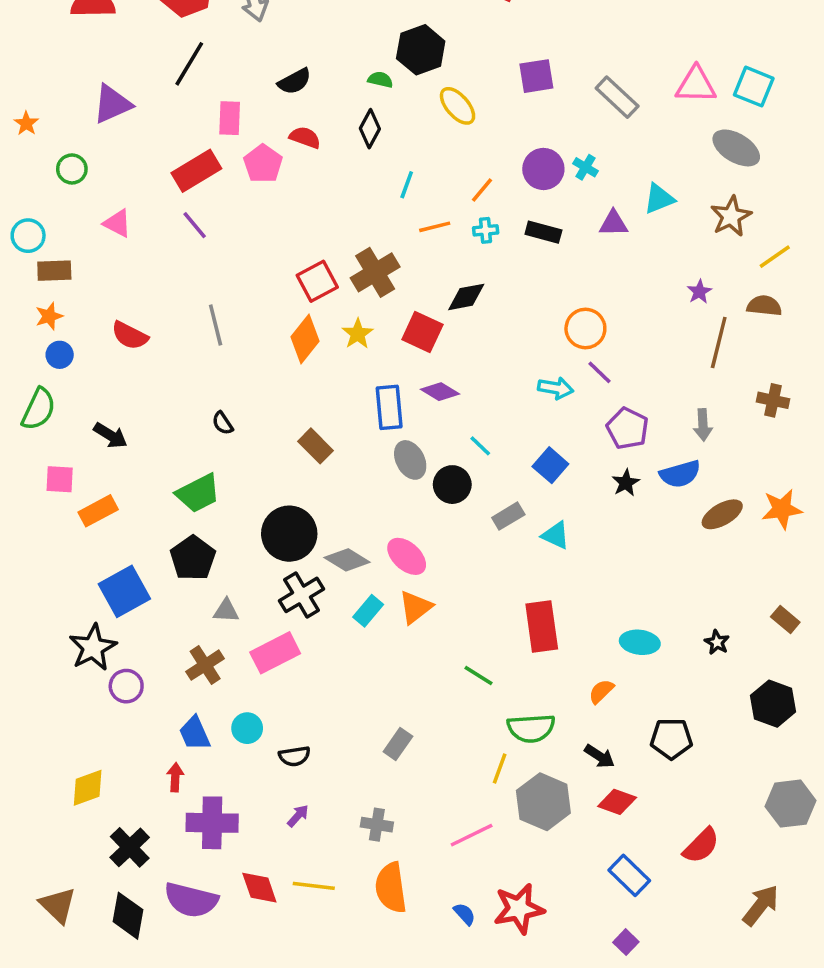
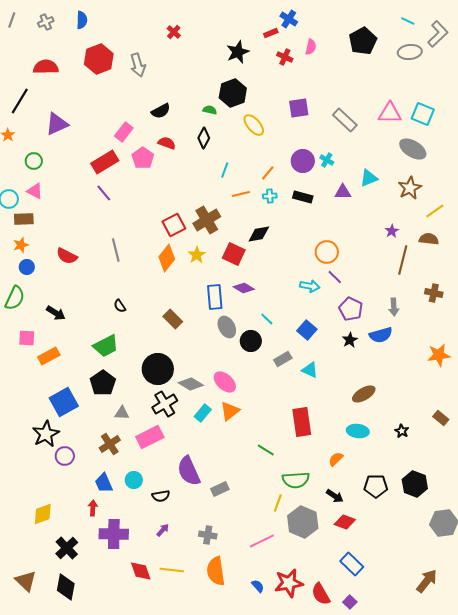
black line: (189, 64) -> (20, 101), moved
pink rectangle: (230, 118) -> (124, 132), turned 36
pink triangle: (117, 223) -> (35, 191), moved
brown ellipse: (722, 514) -> (364, 394), moved
black hexagon: (773, 704) -> (415, 484), moved
gray rectangle: (398, 744) -> (220, 489), turned 30
red semicircle: (701, 846) -> (321, 594), moved, turned 105
purple semicircle: (191, 900) -> (189, 471), moved, turned 52

